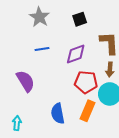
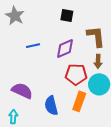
gray star: (39, 17) -> (15, 16), moved
black square: (80, 19) -> (67, 16), turned 32
purple semicircle: (25, 81) -> (22, 91), moved, turned -30

